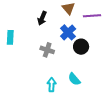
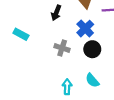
cyan rectangle: (10, 37) -> (21, 34), turned -64
black circle: (81, 47) -> (92, 49), moved

